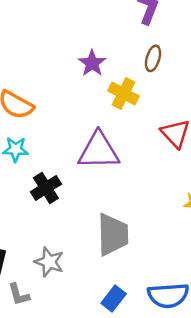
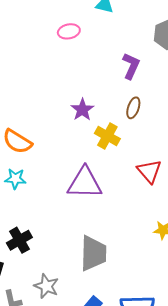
black cross: (46, 188) -> (19, 240), moved
gray star: (49, 262) -> (46, 286), moved

